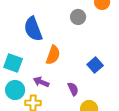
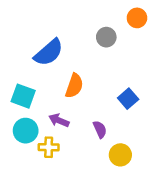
blue semicircle: (33, 29) -> (49, 52), turned -110

